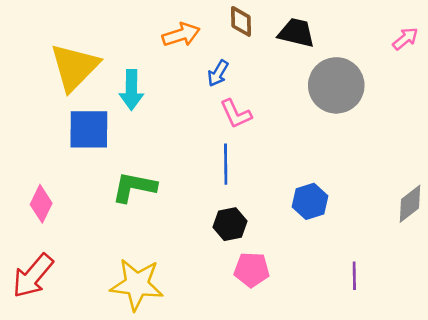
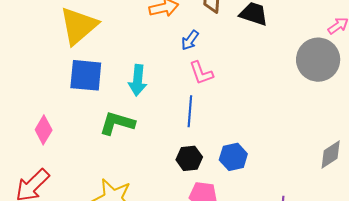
gray circle: (336, 85) -> (318, 60), moved
cyan arrow: (131, 90) -> (138, 80), moved
blue hexagon: (310, 201) -> (233, 157), moved

